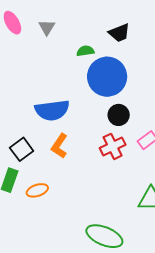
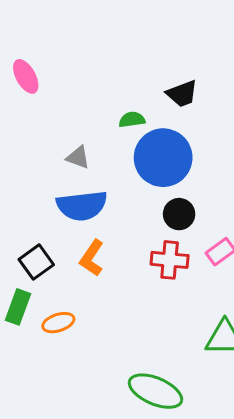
gray triangle: (47, 27) -> (78, 157), moved, turned -42
red cross: (113, 146) -> (170, 260), turned 30

